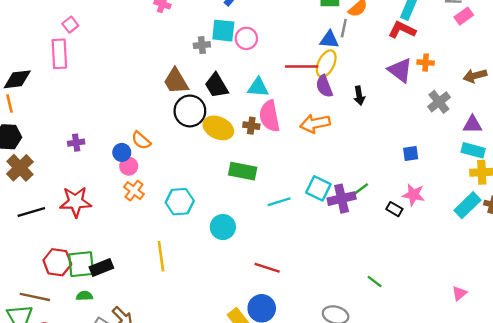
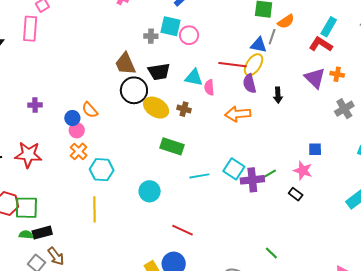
black trapezoid: (217, 85) -> (159, 72), turned -75
pink semicircle: (270, 116) -> (209, 87), moved, size x0.6
pink star: (414, 195) -> (303, 171), moved
cyan hexagon: (180, 202) -> (102, 170), moved
black rectangle: (101, 267) -> (42, 233), moved

